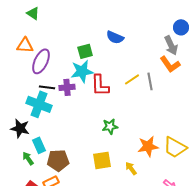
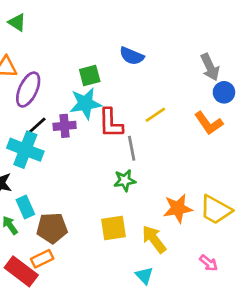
blue circle: (181, 27) -> (224, 92), moved
orange L-shape: (170, 64) -> (209, 123), moved
gray line: (150, 81) -> (132, 148), moved
black line: (47, 87) -> (37, 126), turned -49
yellow arrow: (131, 168) -> (154, 239), size x1.5

